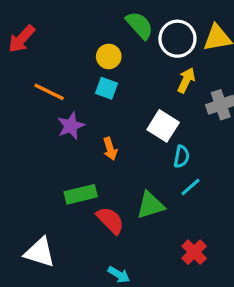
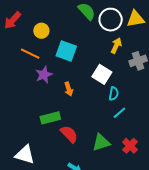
yellow circle: (109, 56) -> (41, 31), moved
cyan square: (107, 88) -> (66, 51), size x1.5
green triangle: (150, 205) -> (101, 142), moved
red cross: (194, 252) -> (130, 146), moved

